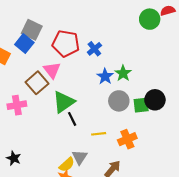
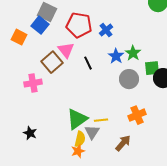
green triangle: (64, 102) -> (77, 119), moved
green square: (141, 105) -> (152, 68), moved
black line: (72, 119) -> (88, 63), moved
yellow line: (99, 134) -> (101, 120), moved
yellow semicircle: (67, 165) -> (80, 139), turned -35

